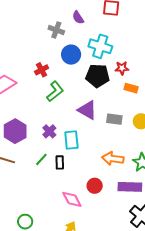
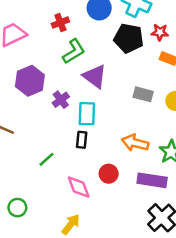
purple triangle: (87, 110) -> (95, 76), moved
purple hexagon: (15, 131) -> (30, 81), moved
green line: (41, 159) -> (47, 159), moved
black rectangle: (60, 162) -> (82, 140), moved

